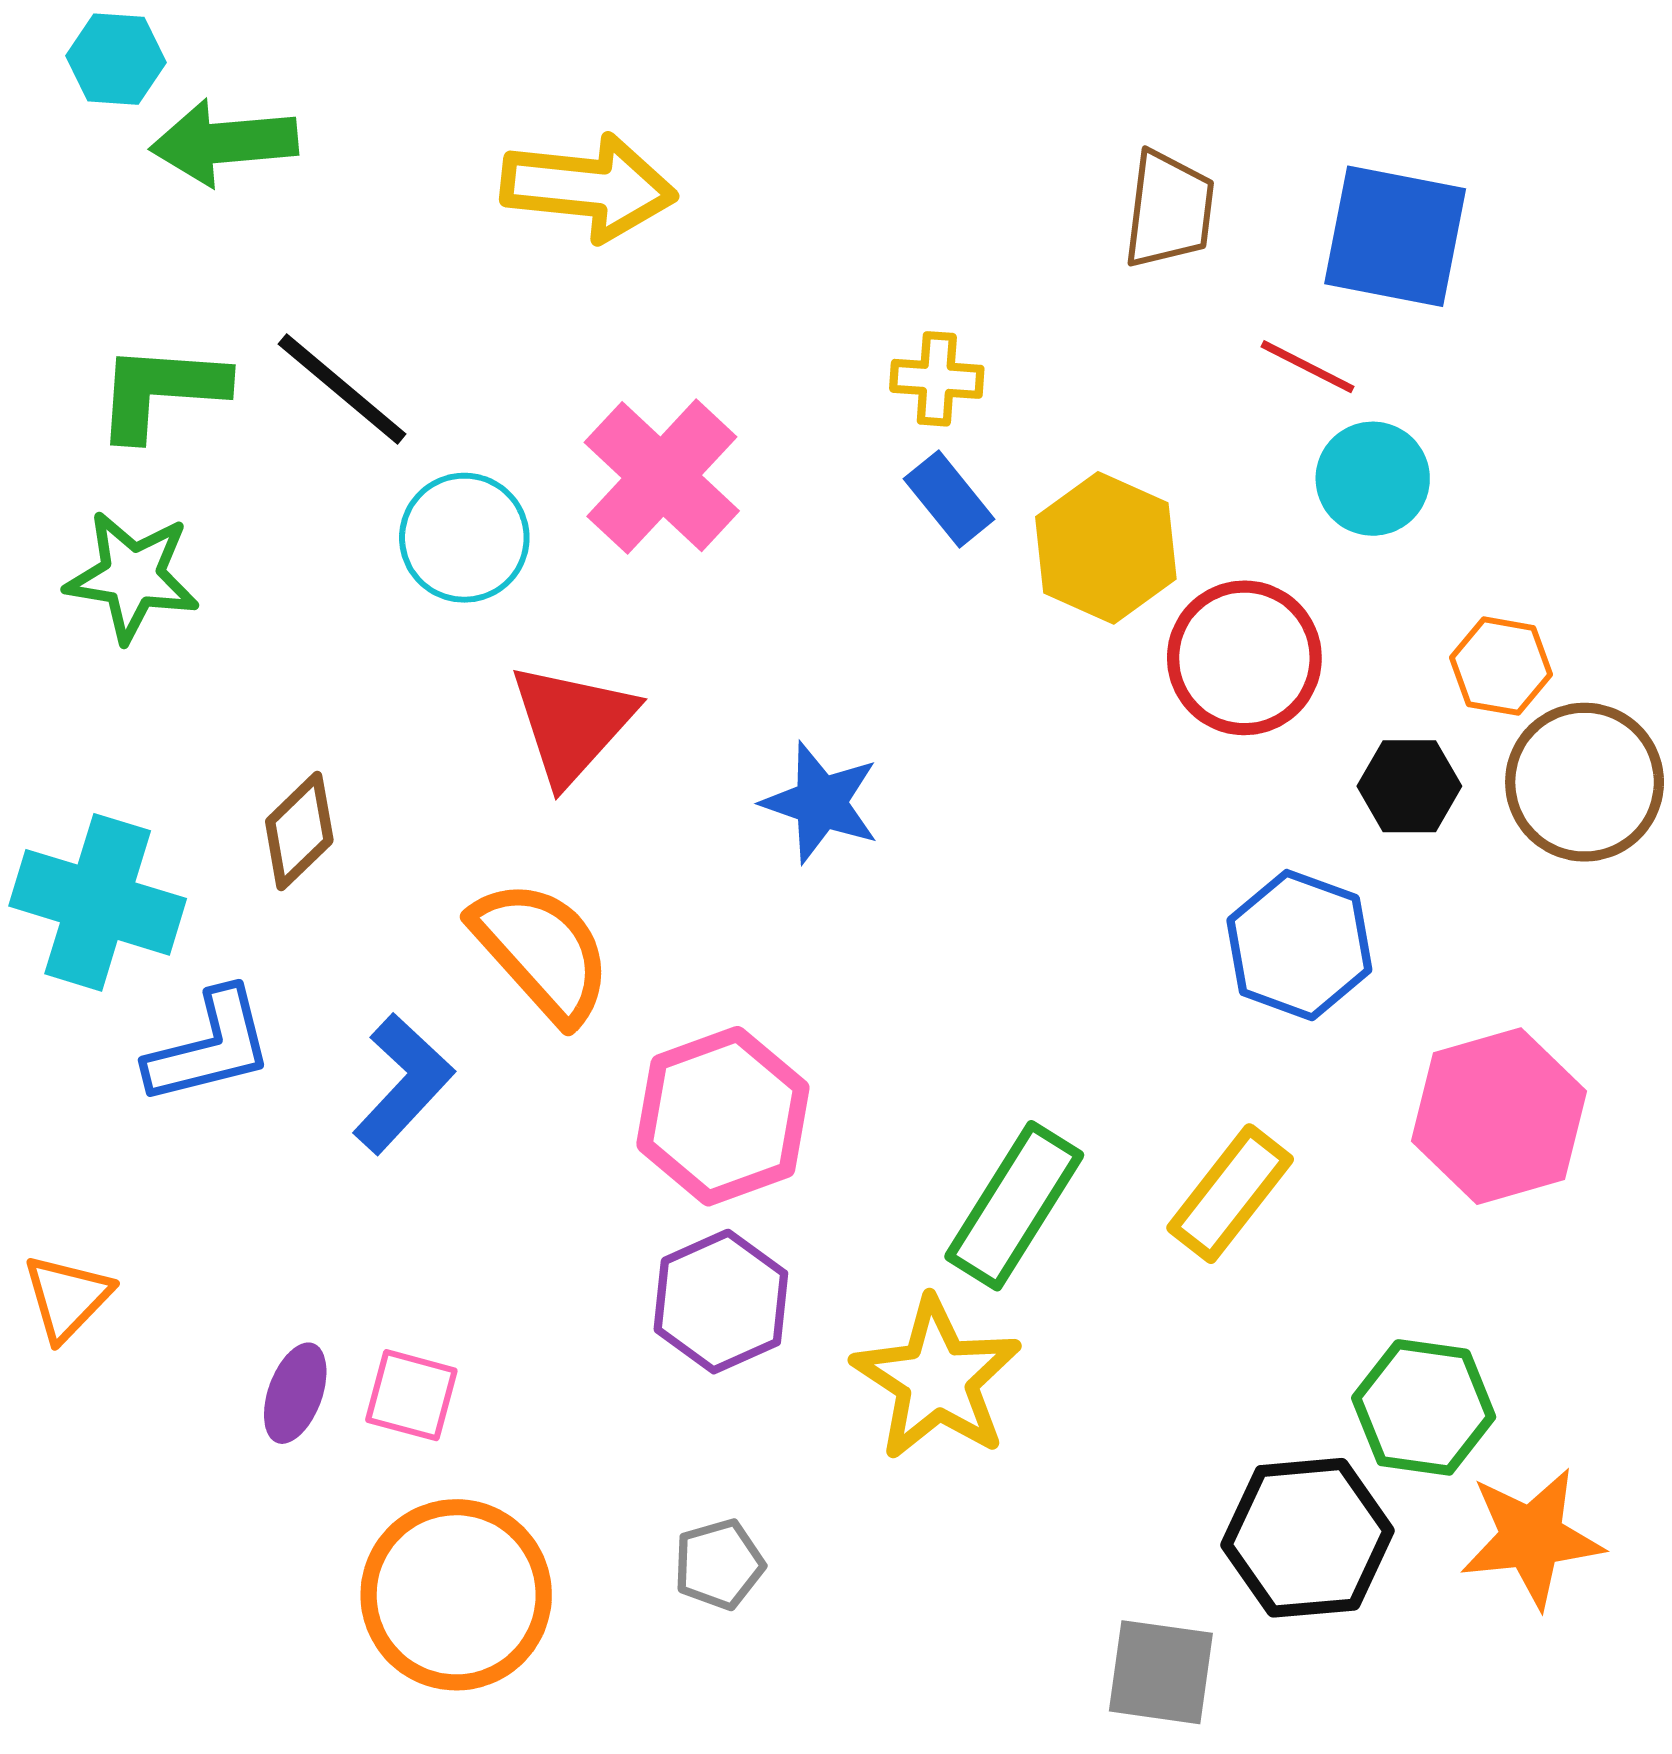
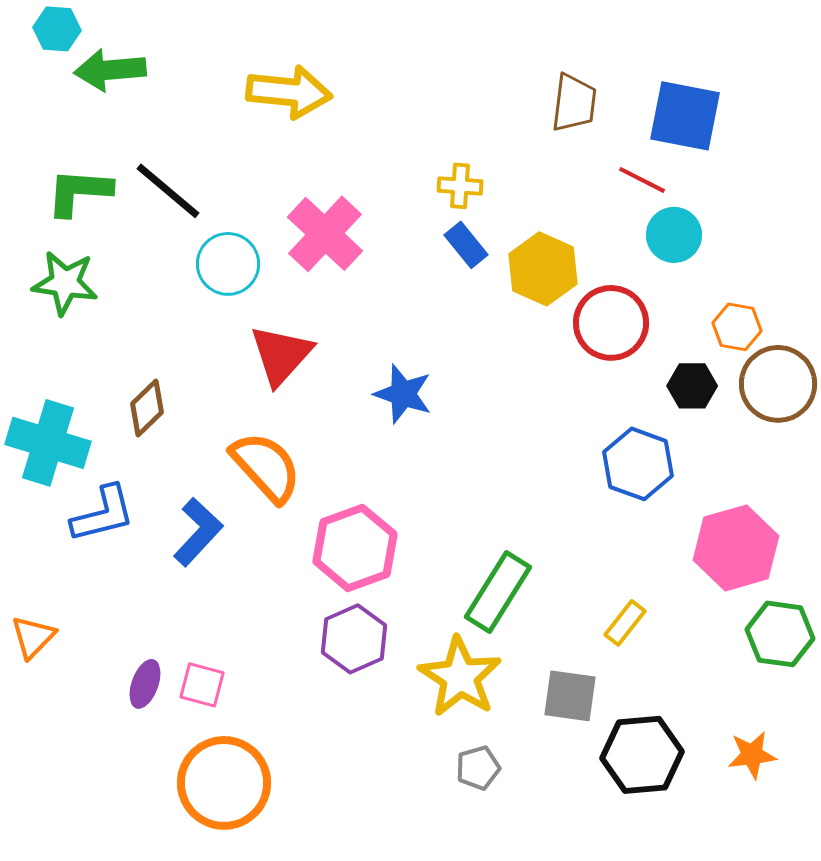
yellow rectangle: (1230, 1194) -> (625, 623), moved, size x0.7
green hexagon: (1424, 1407) -> (780, 634), moved
orange star: (1532, 1538) -> (752, 755), size x0.7
gray pentagon: (719, 1564) -> (478, 768), moved
gray square: (1161, 1672) -> (570, 696), moved

